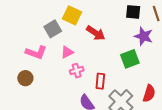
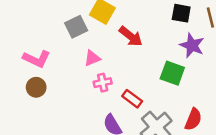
pink L-shape: (36, 52) -> (37, 59), moved
green square: (130, 59) -> (172, 73), turned 36
red rectangle: (100, 81) -> (132, 99), turned -63

